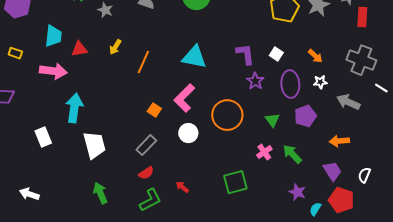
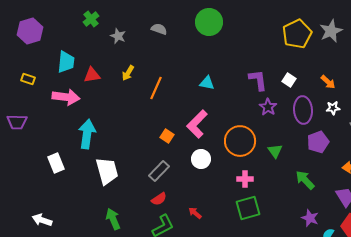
cyan triangle: (194, 57) -> (207, 83), size x0.6
green triangle: (272, 120) -> (275, 151), moved
pink cross: (264, 152) -> (245, 179), moved, turned 35

